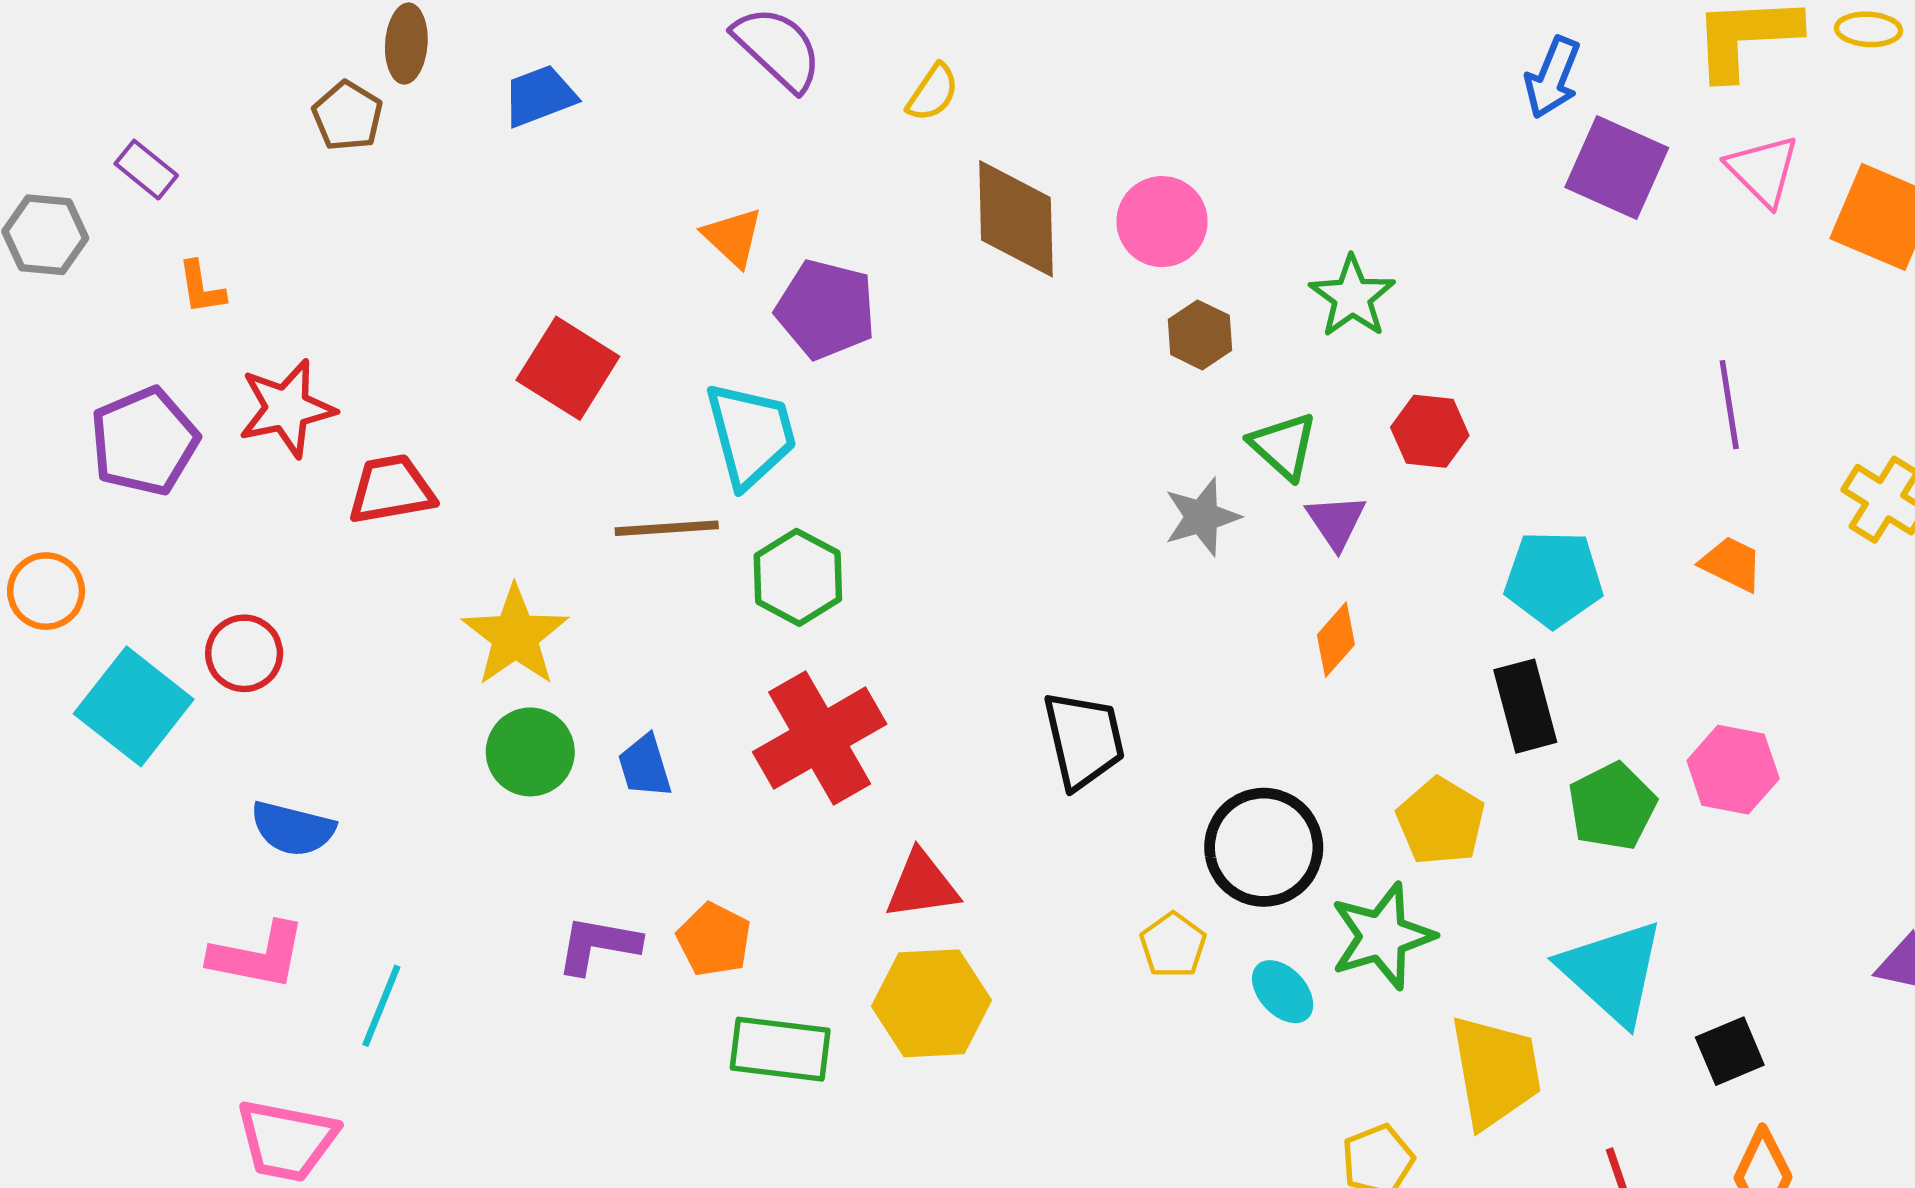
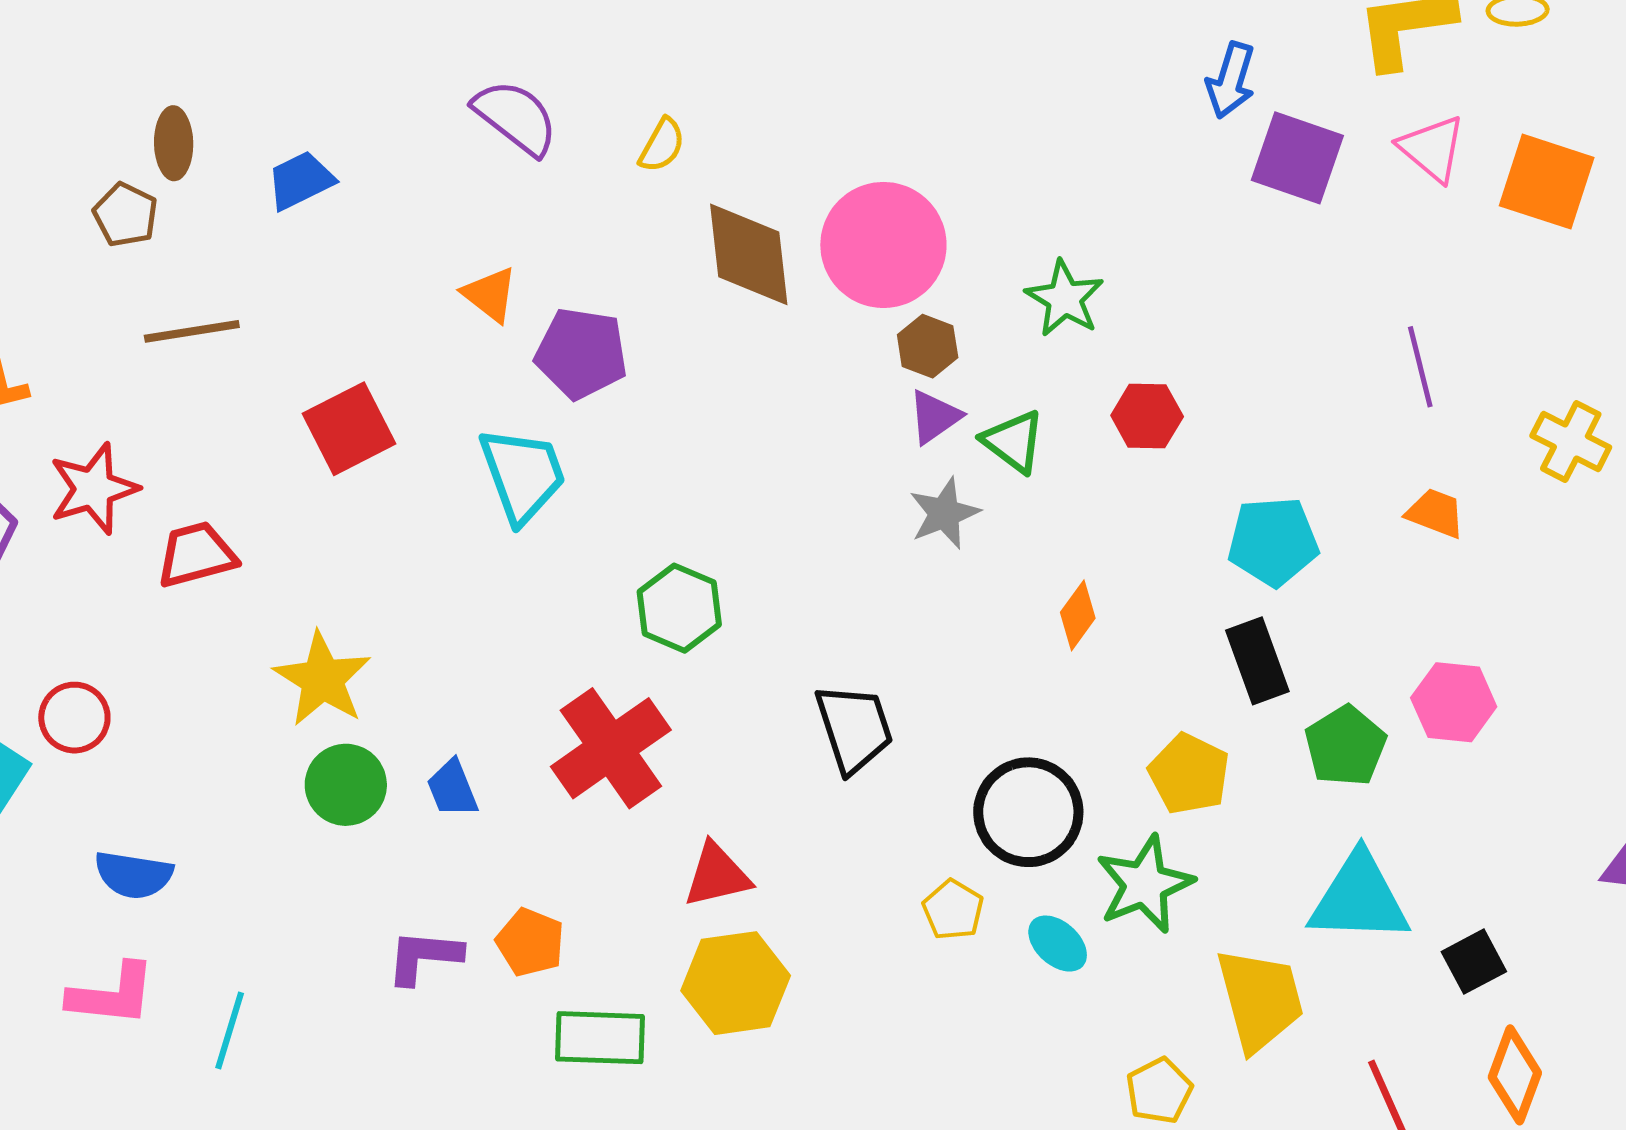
pink circle: (1162, 222) -> (883, 245), size x1.5
red square: (568, 368) -> (349, 429), turned 36
purple triangle: (1336, 522) -> (935, 417), moved, turned 34
brown line: (667, 528) -> (192, 331), moved
green hexagon: (798, 577) -> (679, 608), moved
cyan triangle: (1612, 972) -> (1359, 898), turned -35

